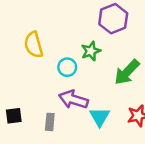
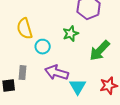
cyan circle: (67, 67) -> (43, 47), moved
gray rectangle: (50, 122) -> (23, 73), moved

